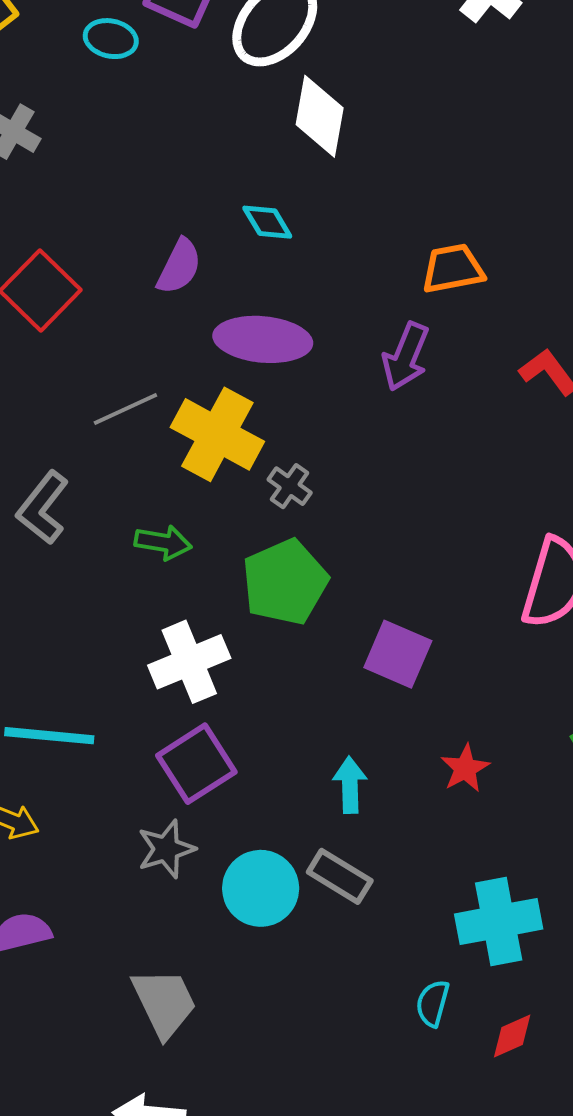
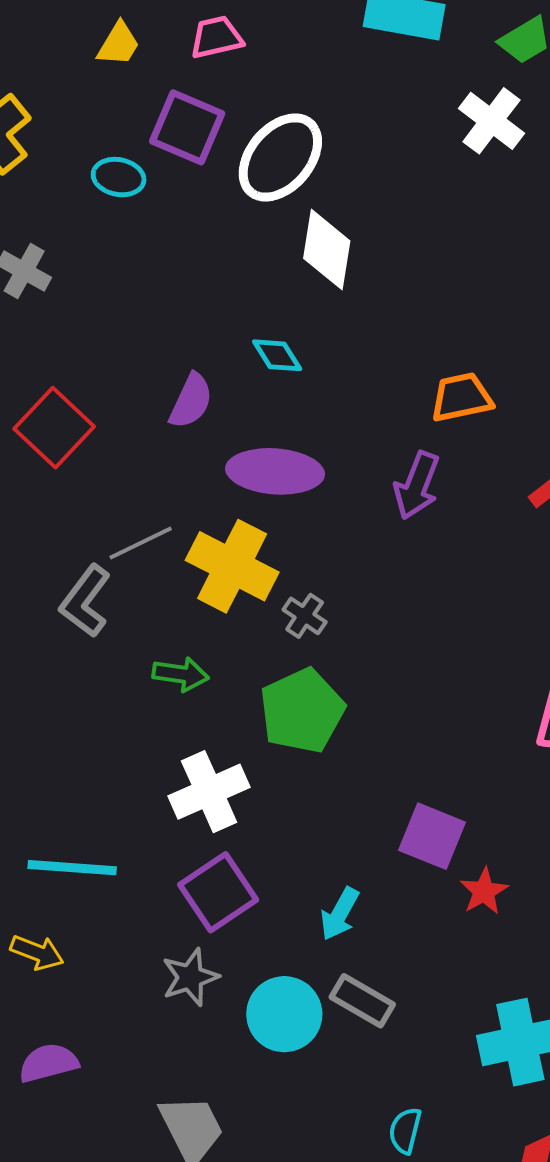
gray L-shape: (43, 508) -> (85, 601), moved
purple square: (398, 654) -> (432, 836), moved
cyan arrow: (350, 785) -> (340, 914), moved, turned -148
cyan semicircle: (433, 1003) -> (405, 1131), moved

